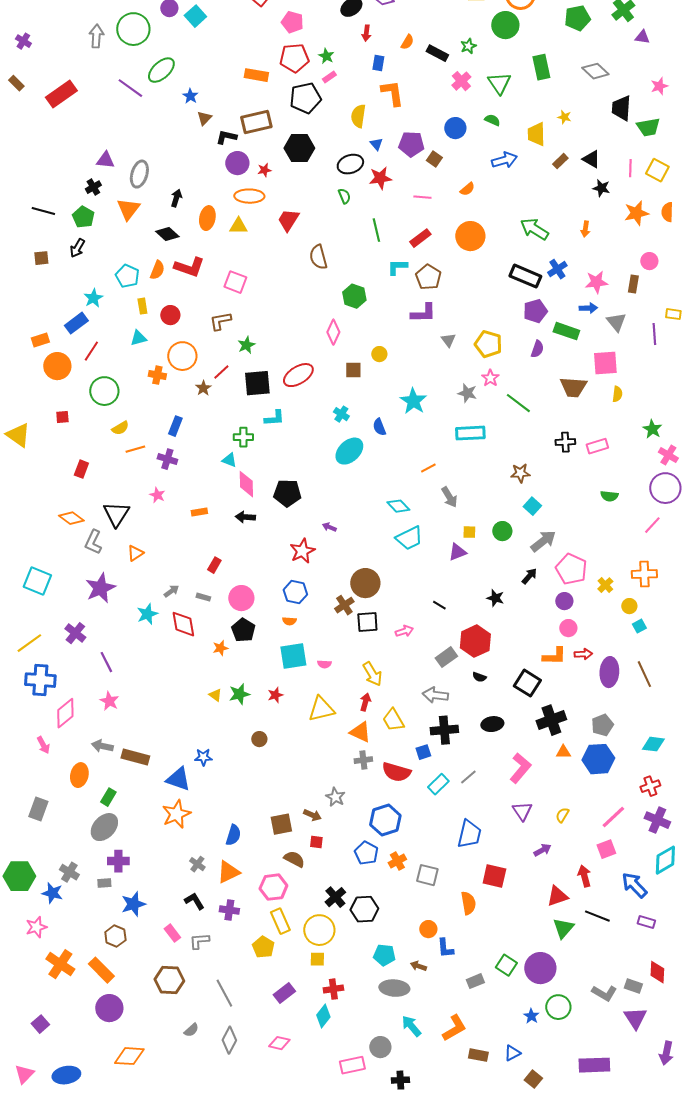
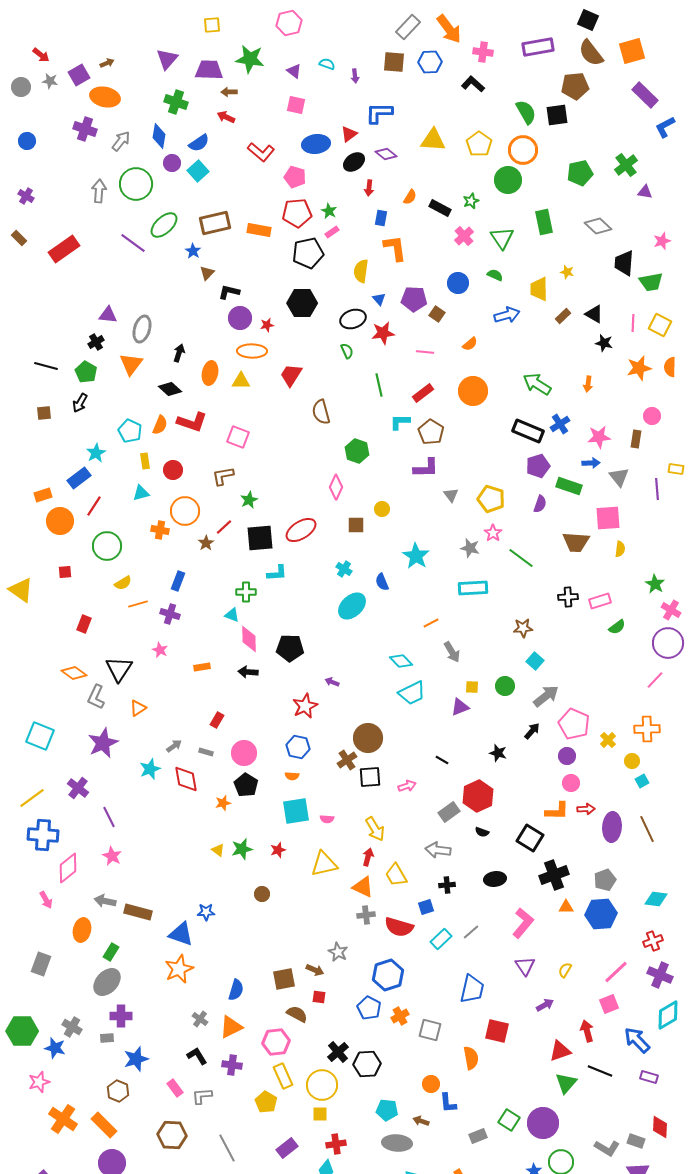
brown rectangle: (256, 122) -> (215, 223), moved
green semicircle: (609, 496) -> (617, 627), moved, turned -42
black cross: (444, 730) -> (447, 885), size x0.6

